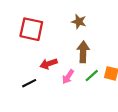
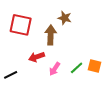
brown arrow: (83, 52) -> (51, 35), moved
black line: (29, 83) -> (11, 75), moved

